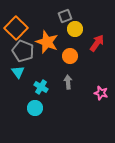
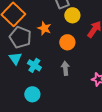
orange star: (47, 42) -> (44, 28), size x0.6
cyan cross: (41, 87) -> (34, 65), moved

